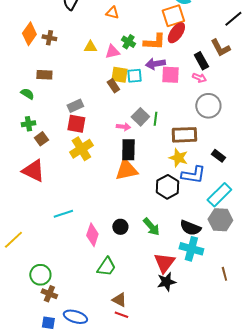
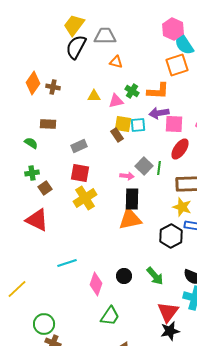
red ellipse: (176, 33) -> (180, 149), moved
gray rectangle: (75, 106) -> (79, 146), moved

